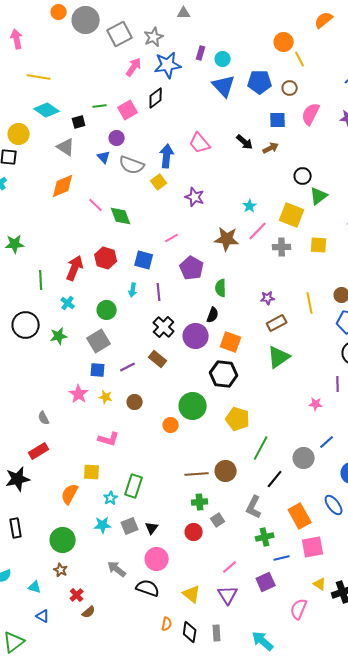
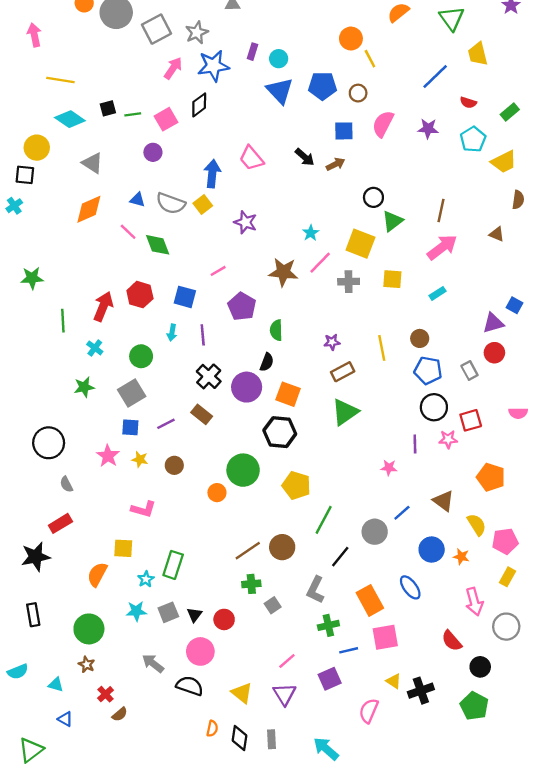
black square: (79, 122) -> (108, 108), moved
blue triangle: (104, 157) -> (138, 200), moved, turned -32
gray semicircle: (132, 165) -> (171, 203), moved
black circle: (26, 325) -> (49, 443), moved
brown line: (197, 474) -> (248, 551), turned -30
red circle: (194, 532) -> (224, 619), moved

